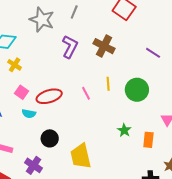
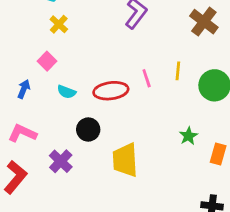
brown cross: (104, 46) -> (204, 22), moved
pink square: (22, 92) -> (47, 61), moved
red ellipse: (49, 96) -> (111, 91), moved

